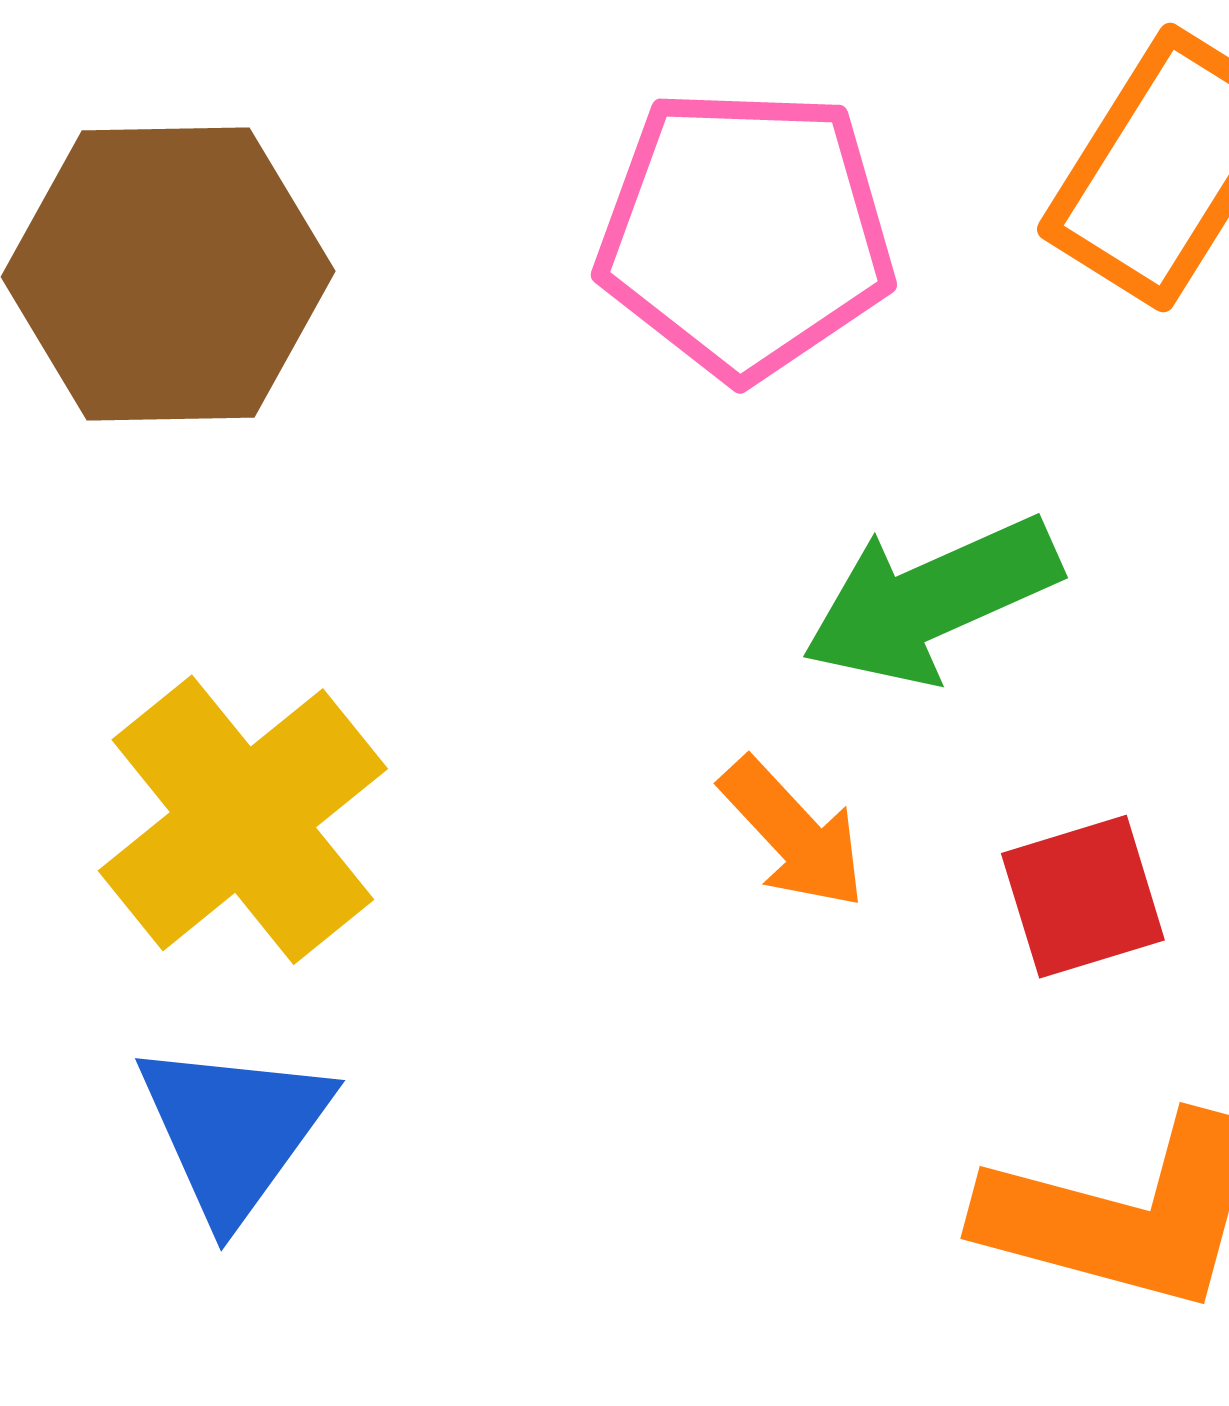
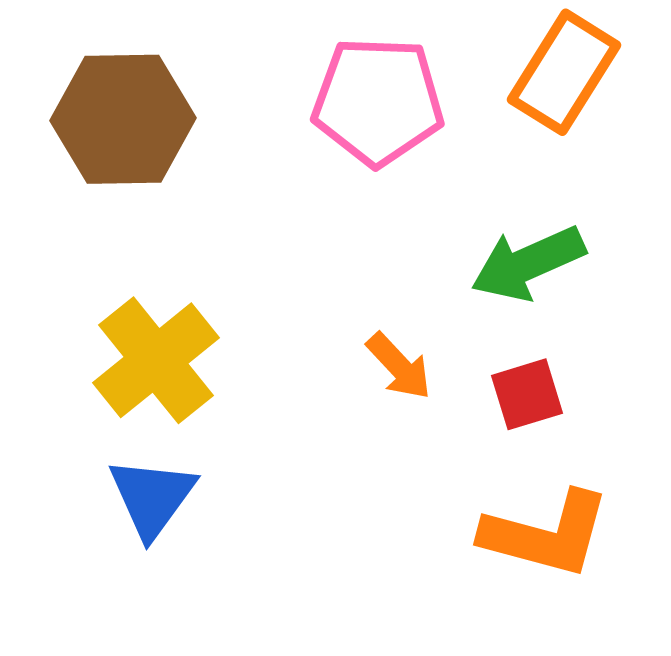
green arrow: (931, 600) -> (528, 263), moved

